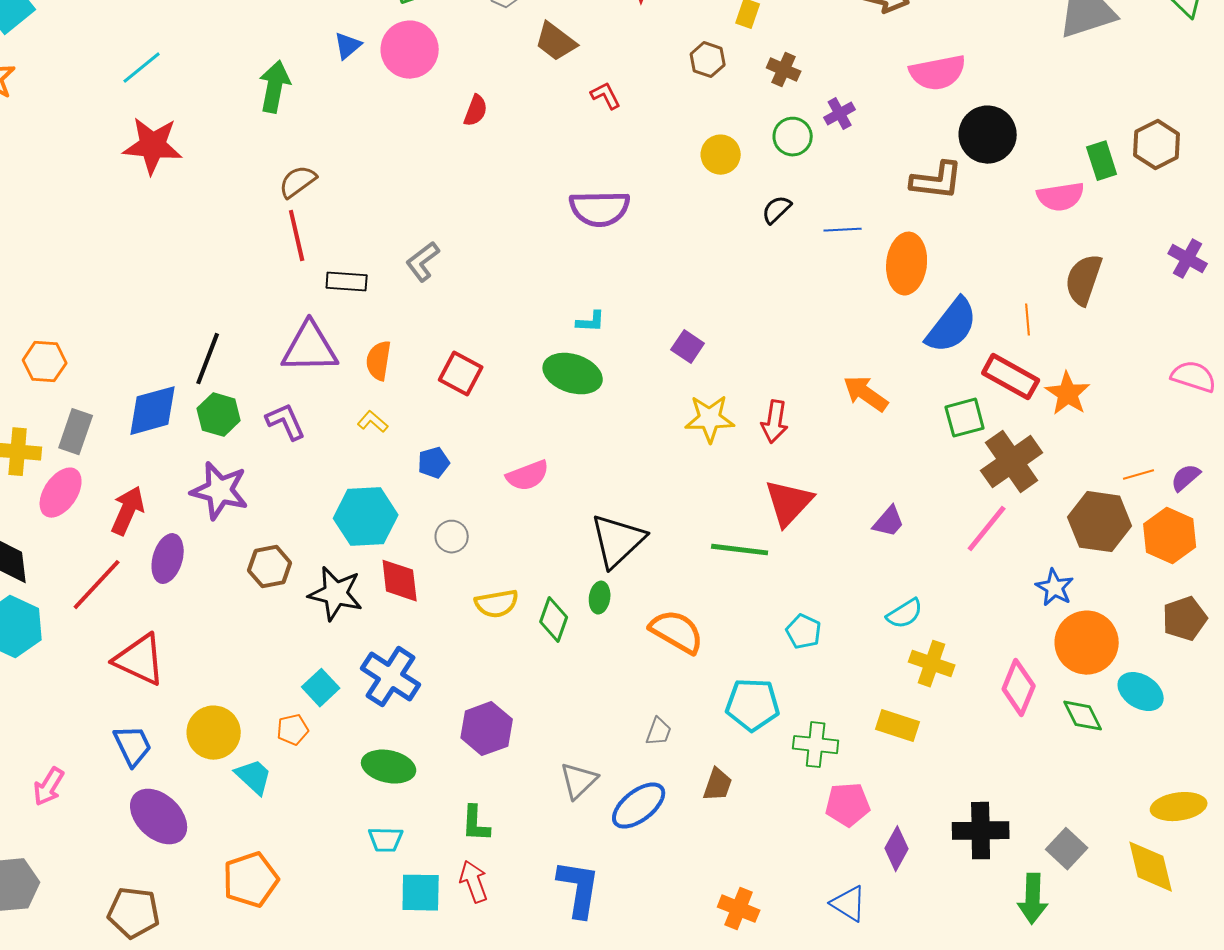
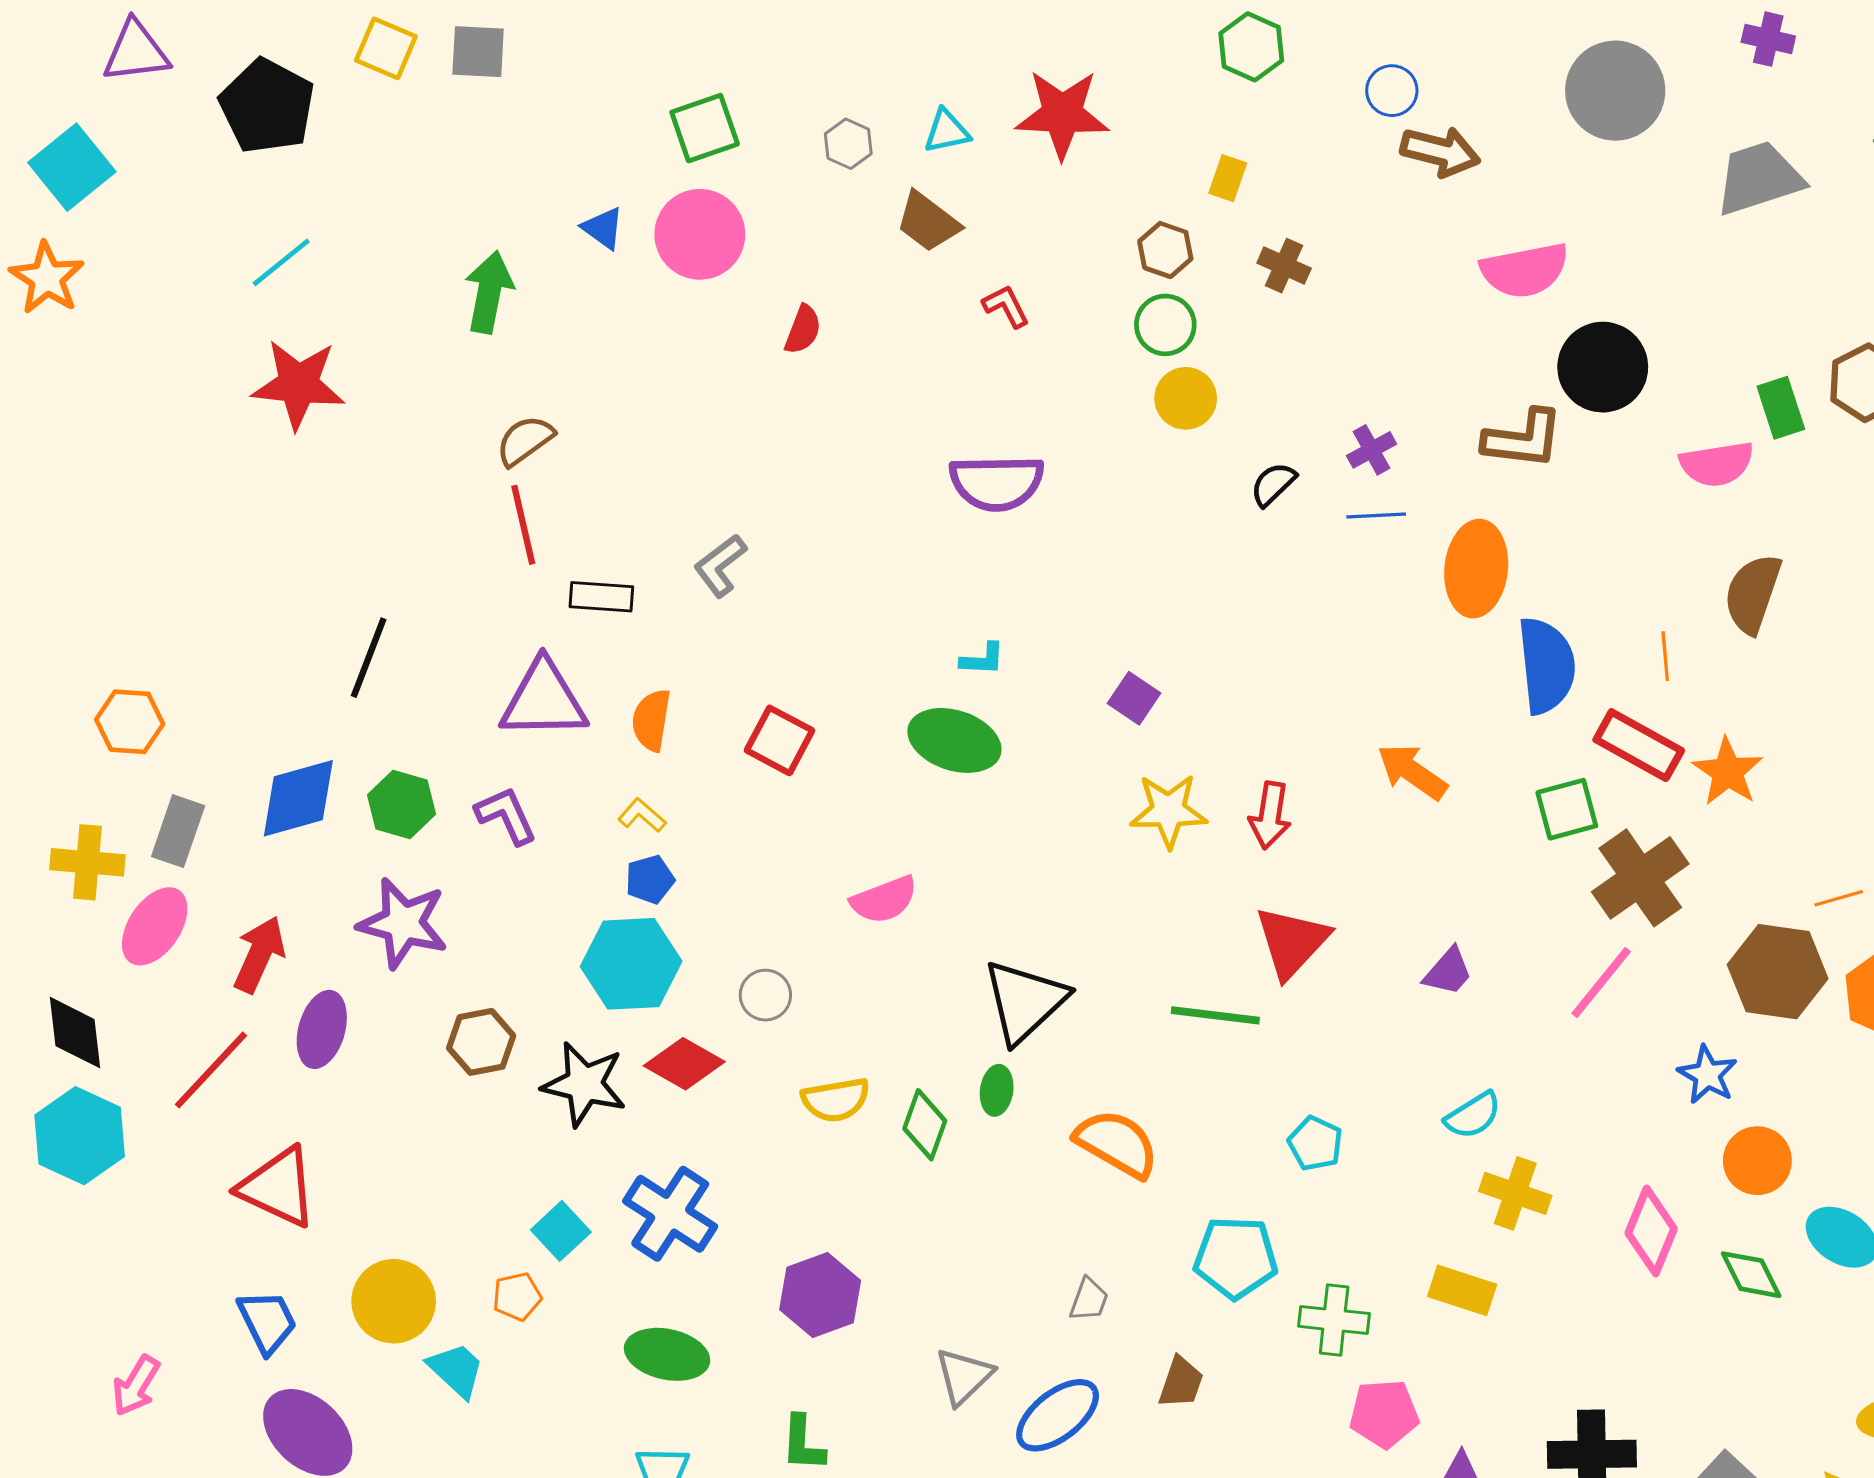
blue triangle: (348, 46) -> (603, 228), turned -44
purple cross: (840, 114) -> (1372, 450), moved
green circle: (793, 137) -> (1165, 325), moved
blue semicircle: (952, 326) -> (1546, 665), turned -44
black line: (208, 359) -> (369, 658), moved
blue pentagon: (434, 463) -> (650, 879), moved
red diamond: (400, 581) -> (684, 1064), turned -54
orange circle: (1087, 643) -> (1757, 1161), size x0.7

